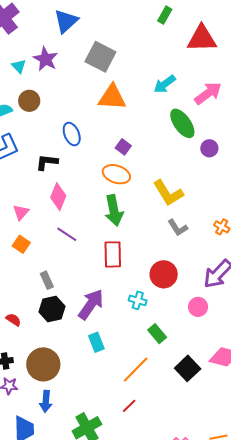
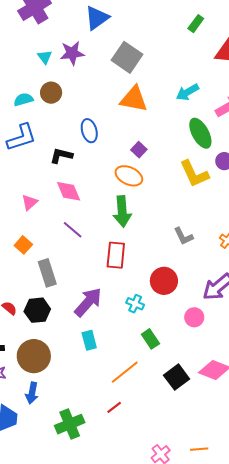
purple star: (45, 59) -> (72, 53), turned 30
yellow L-shape: (168, 193) -> (194, 174), moved
pink diamond: (58, 197) -> (69, 191), turned -52
orange square: (21, 244) -> (23, 245), moved
gray rectangle: (47, 280) -> (47, 273), size x1.5
black hexagon: (52, 309) -> (37, 310), moved

